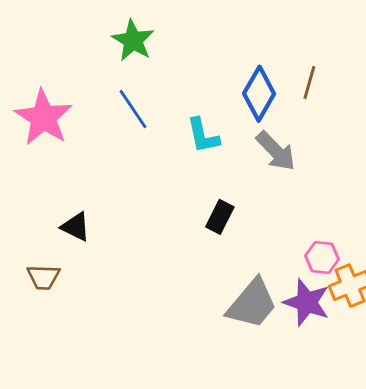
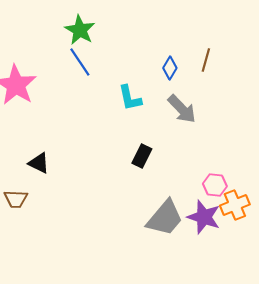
blue diamond: (259, 94) -> (170, 68), size x0.6
blue line: (133, 109) -> (80, 62), moved

